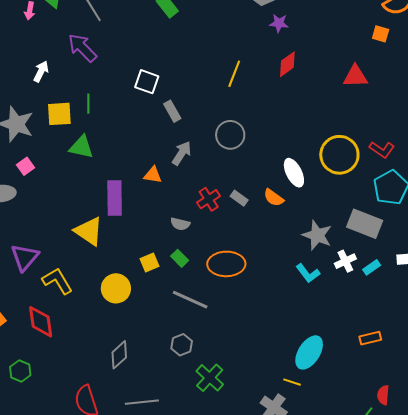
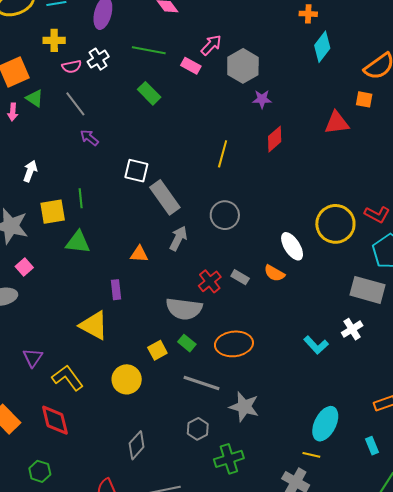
purple arrow: (82, 48) -> (89, 138), moved, size x0.6
red triangle: (355, 76) -> (337, 123), moved
gray rectangle: (172, 111) -> (165, 197), size x1.6
orange triangle: (153, 175) -> (139, 254), moved
purple rectangle: (115, 198) -> (116, 290), size x0.6
gray semicircle: (180, 224) -> (184, 309), size x1.8
gray star: (317, 235) -> (244, 407), moved
purple triangle: (25, 257) -> (33, 358), size x0.7
cyan rectangle: (372, 267) -> (372, 446), moved, turned -72
green cross: (210, 378) -> (229, 459), turned 36

